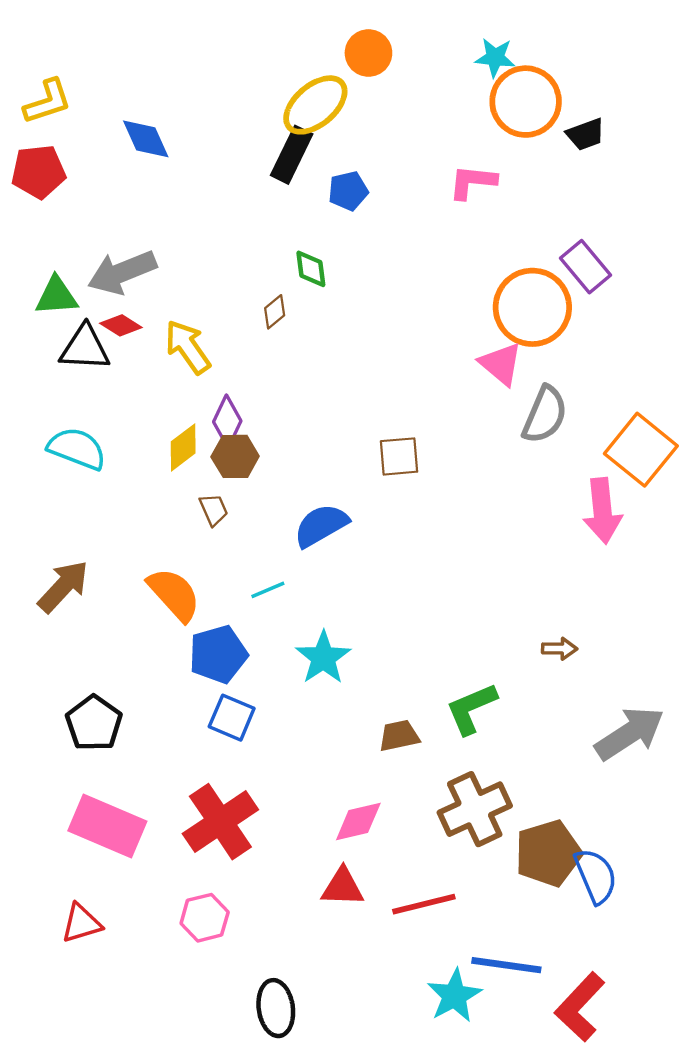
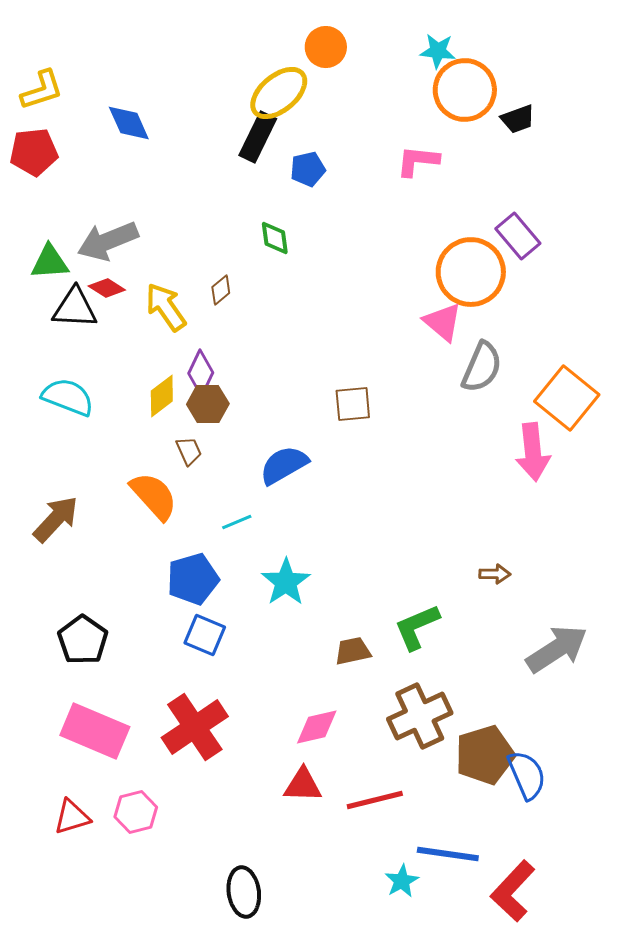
brown diamond: (275, 312) -> (221, 290), moved
orange semicircle: (174, 594) -> (154, 496), moved
pink hexagon: (205, 918) -> (136, 812), moved
cyan star: (454, 996) -> (402, 881), size x0.7

